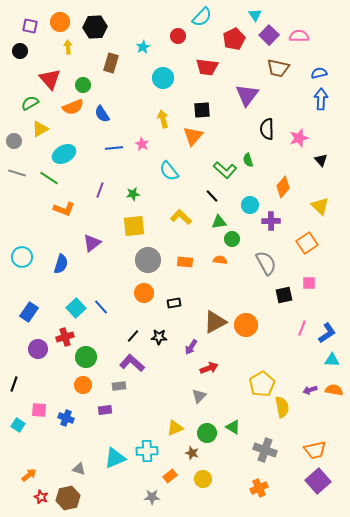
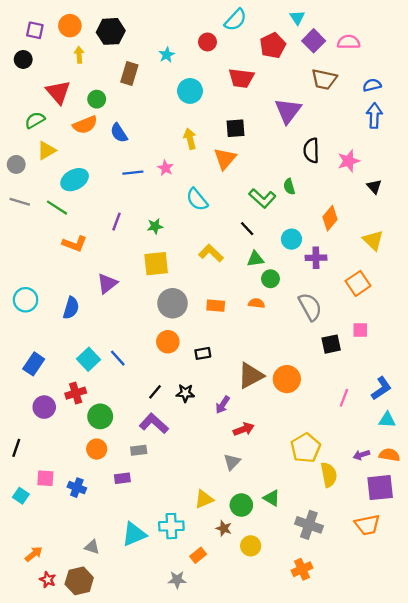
pink line: (302, 328) -> (344, 398), moved
yellow circle: (203, 479) -> (251, 546), moved
purple square: (318, 481) -> (380, 488), moved, turned 35

